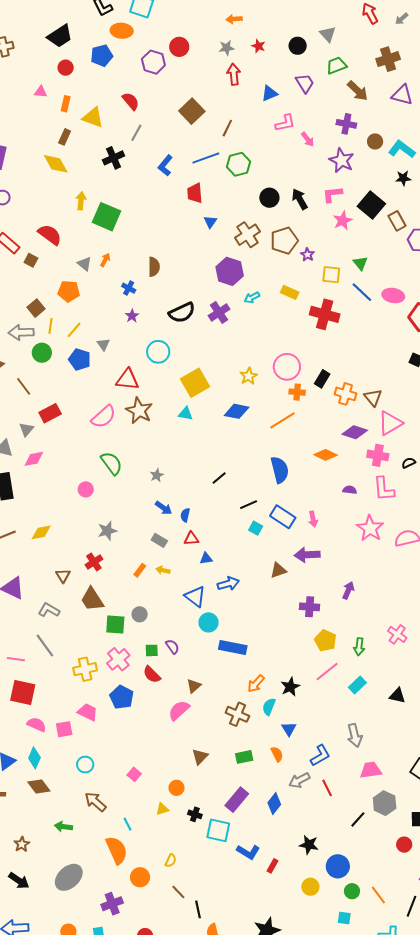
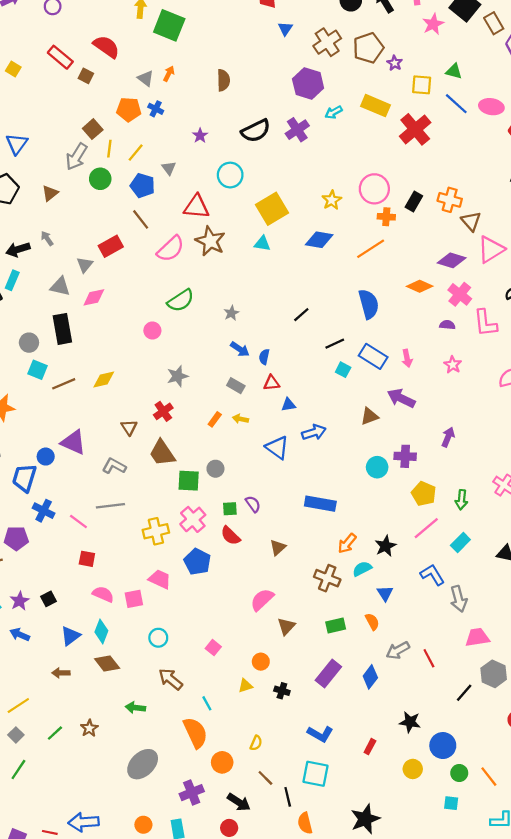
green triangle: (360, 263) -> (454, 71), turned -35
blue cross: (129, 288) -> (156, 109), moved
yellow rectangle: (290, 292) -> (376, 106), size x1.4
red cross: (325, 314) -> (415, 129), turned 36
gray arrow: (21, 332) -> (77, 157), turned -55
brown line: (24, 386) -> (141, 219), moved
orange cross: (345, 394) -> (450, 200), moved
pink cross: (378, 455) -> (460, 294), moved, turned 30
green semicircle: (112, 463) -> (181, 301), turned 95
pink star: (370, 528) -> (453, 365), moved, size x0.6
purple arrow: (307, 555) -> (401, 398), turned 30
cyan circle: (209, 622) -> (377, 467), moved
gray line: (45, 646) -> (110, 506), turned -60
pink line: (16, 659) -> (78, 522), turned 30
red square: (23, 693) -> (87, 559), size x0.6
cyan semicircle: (269, 707) -> (362, 569), turned 42
pink semicircle: (179, 710) -> (262, 600), moved
blue L-shape: (320, 755) -> (432, 575), moved, turned -90
cyan square: (218, 830) -> (315, 774), moved
blue L-shape: (248, 852) -> (320, 734), moved
black arrow: (19, 881) -> (239, 802), moved

